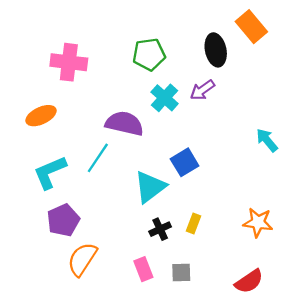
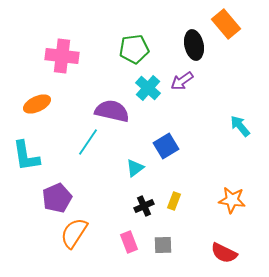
cyan L-shape: (50, 172) -> (26, 156), moved, turned -76
cyan triangle: (150, 187) -> (135, 168), size x0.6
red semicircle: (249, 281) -> (224, 253), turned 60

